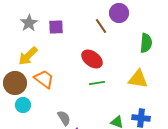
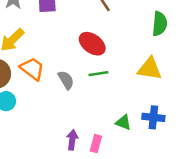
gray semicircle: (64, 118) -> (66, 80), moved

